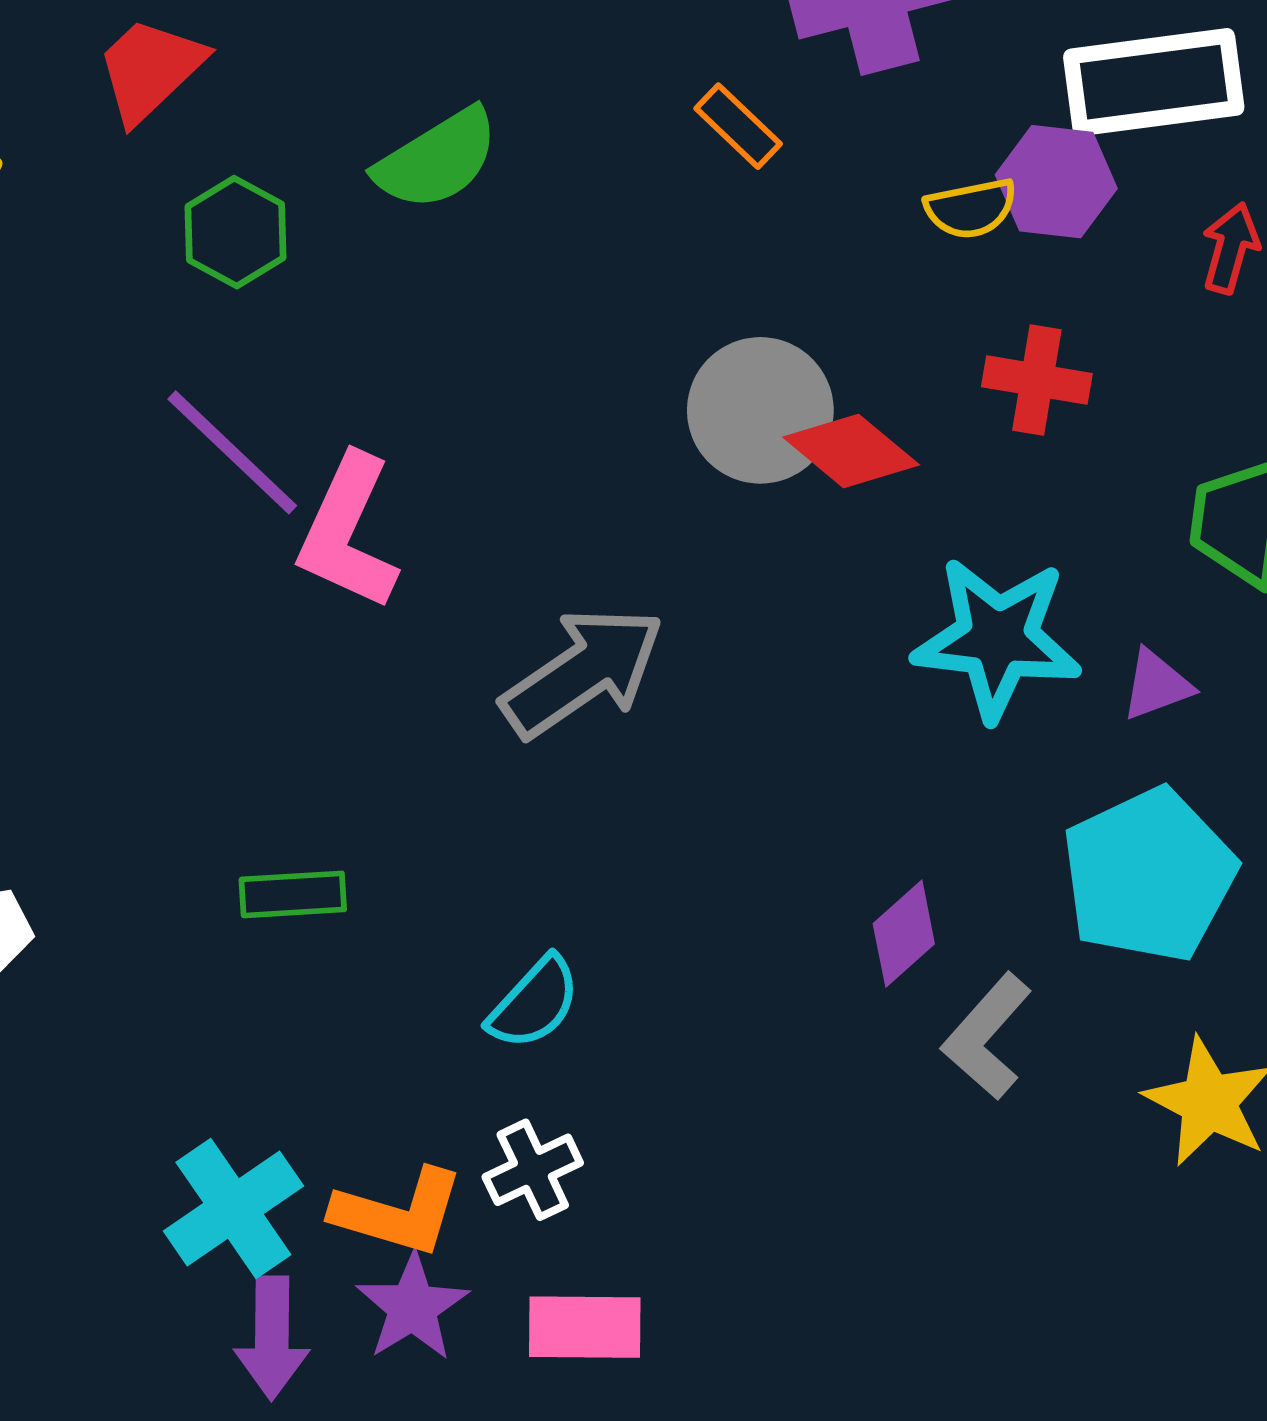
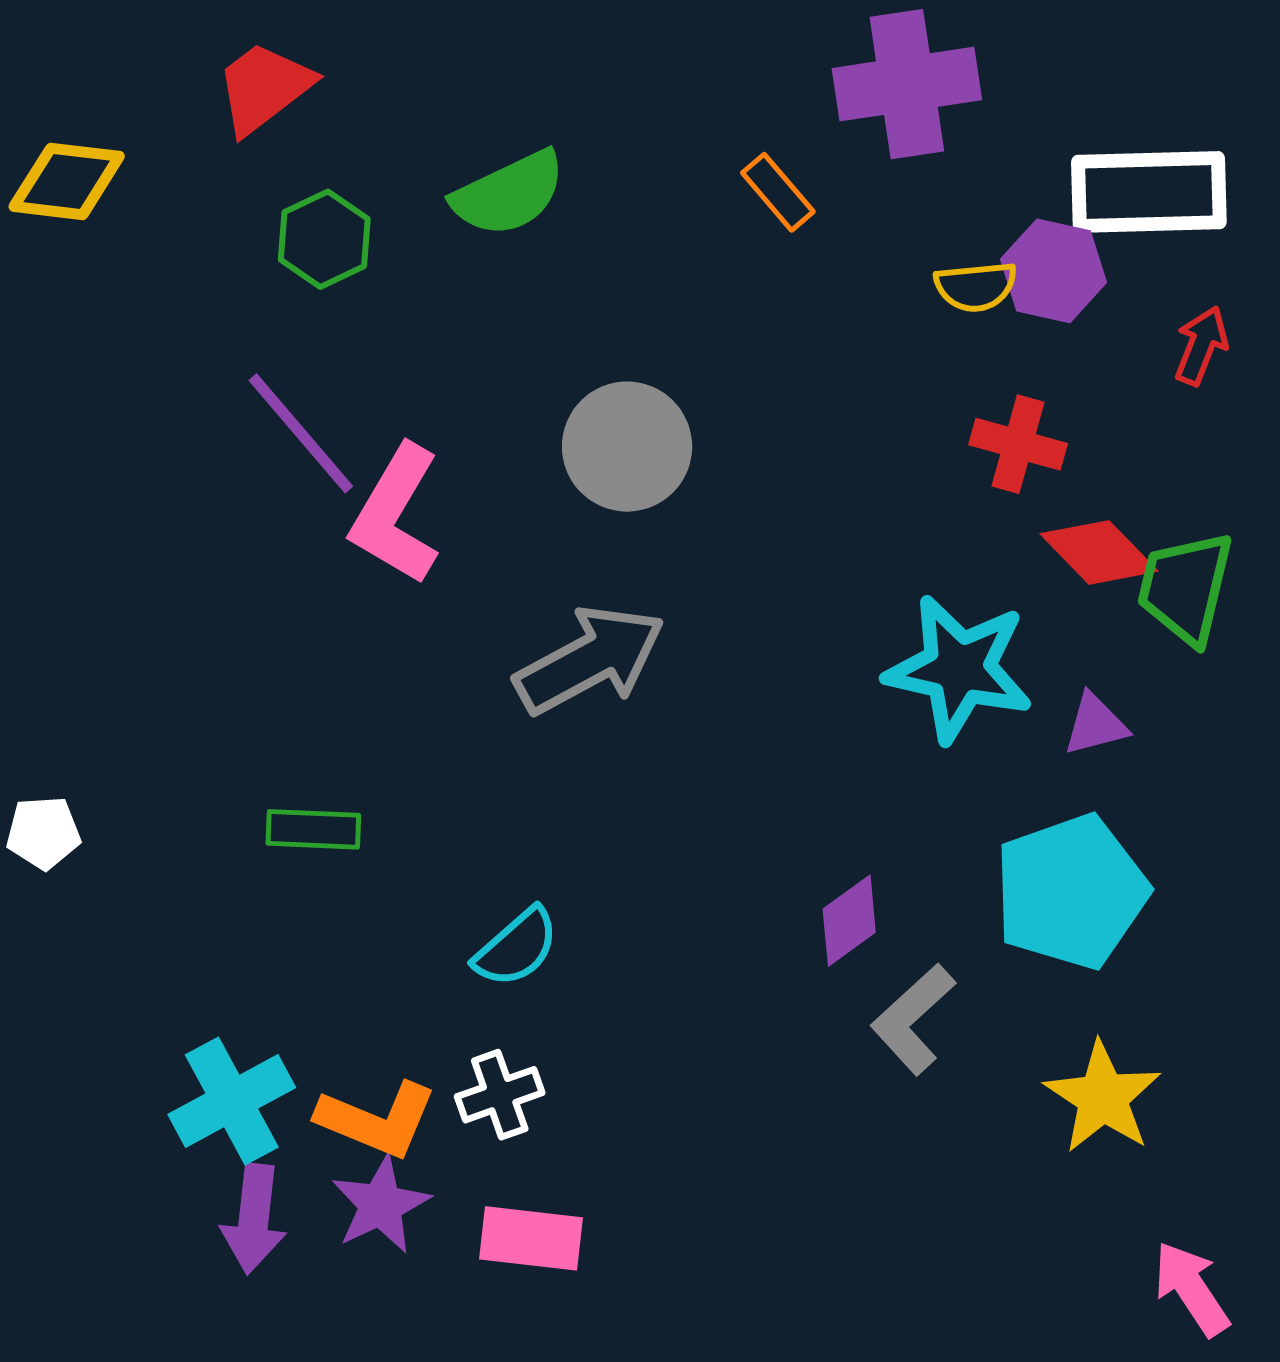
gray circle: (760, 410) -> (627, 447), moved
red diamond: (851, 451) -> (1099, 552), moved

